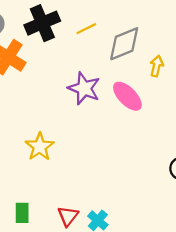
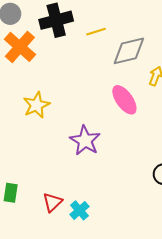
purple star: (84, 88) -> (85, 140), moved
yellow star: (40, 147) -> (36, 105), moved

